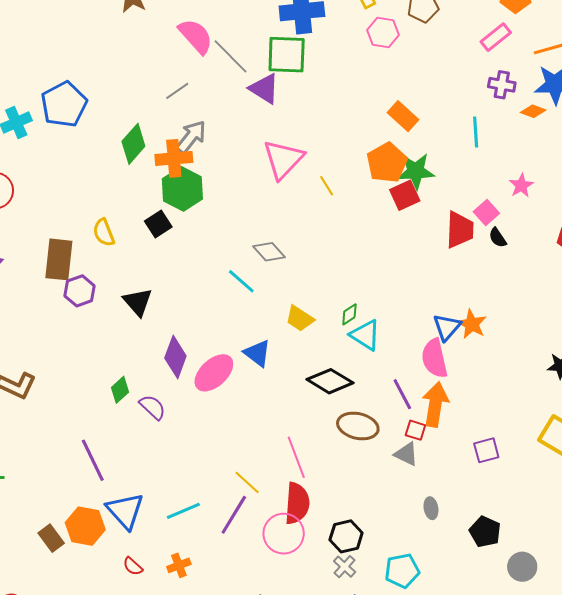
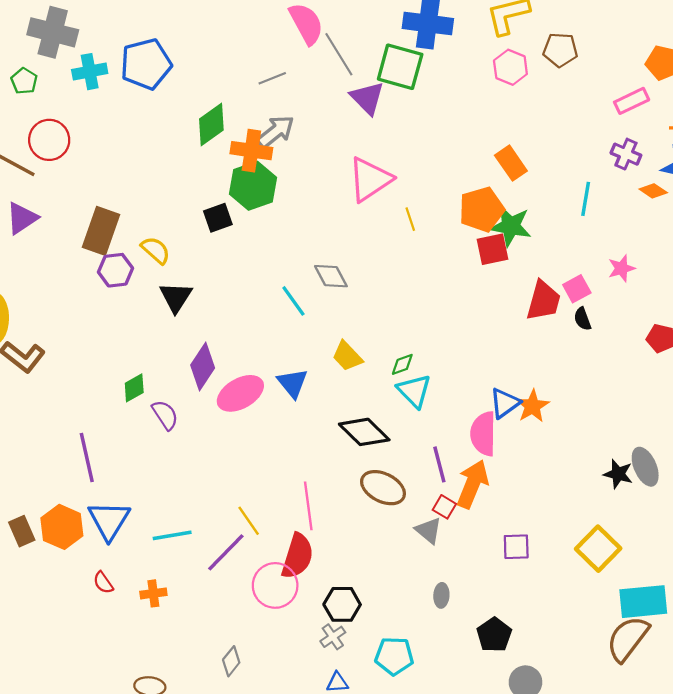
yellow semicircle: (104, 233) -> (156, 250), moved, turned 140

